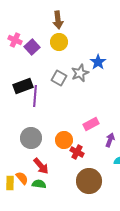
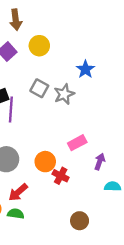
brown arrow: (58, 20) -> (16, 20), moved
gray star: (80, 73) -> (64, 94), moved
red arrow: (41, 166) -> (18, 192), turned 90
brown circle: (89, 181) -> (80, 221), moved, size x0.6

